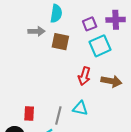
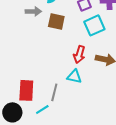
cyan triangle: (80, 108) -> (74, 76), moved
red rectangle: (29, 114) -> (26, 90), size x1.5

